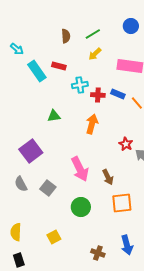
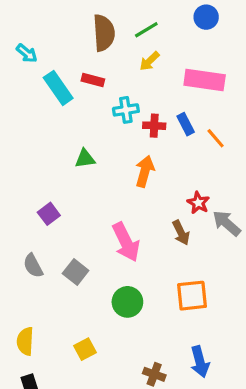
brown semicircle: (66, 36) -> (104, 33), size x1.6
blue rectangle: (118, 94) -> (186, 124), turned 40
purple square: (31, 151) -> (49, 214), size x0.6
brown arrow: (108, 177) -> (181, 233), moved

